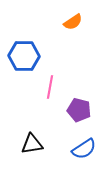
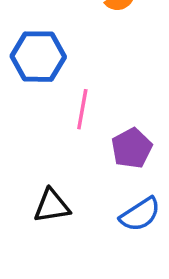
purple pentagon: (79, 110) -> (132, 148), turned 30

